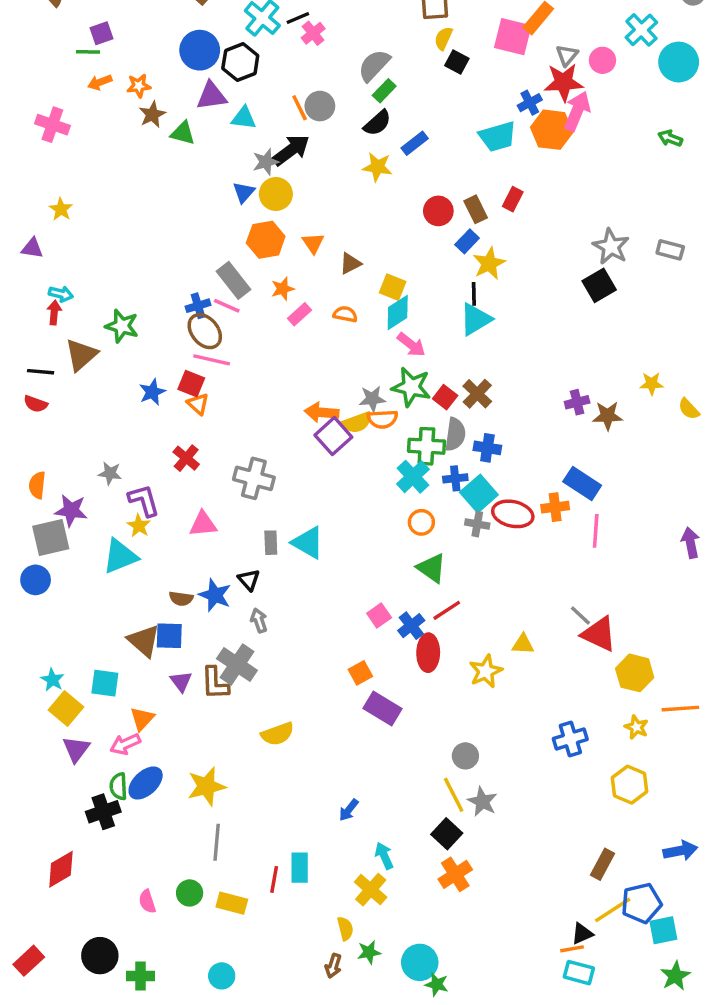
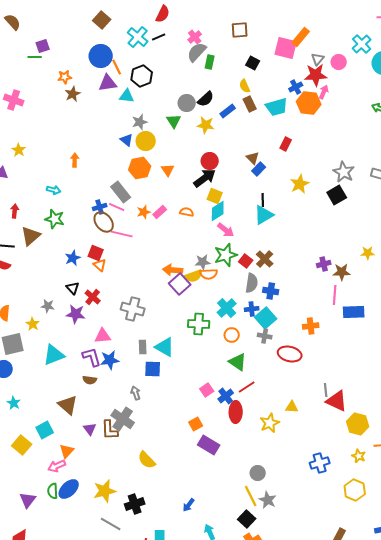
pink cross: (313, 33) -> (195, 37), moved
yellow semicircle: (443, 38) -> (245, 86), moved, turned -48
black hexagon: (240, 62) -> (142, 76), moved
gray semicircle: (374, 65) -> (197, 52), moved
orange arrow: (100, 82) -> (75, 160), moved, turned 112
green rectangle: (384, 91) -> (210, 62), moved, turned -32
gray circle: (320, 106) -> (187, 103), moved
orange line: (300, 108) -> (117, 67), moved
pink arrow: (577, 111) -> (324, 92), size x0.6
green triangle: (183, 133) -> (174, 121), moved, turned 42
black arrow: (291, 150) -> (205, 178), moved
blue triangle: (244, 192) -> (127, 140), turned -32
brown rectangle: (476, 209) -> (250, 104), moved
red circle: (438, 211) -> (210, 161), moved
brown triangle: (350, 263) -> (253, 158), moved, turned -48
yellow star: (489, 263) -> (300, 184), moved
orange star: (283, 289) -> (144, 212), moved
cyan arrow: (61, 294) -> (54, 190), moved
pink line: (212, 360) -> (122, 234), moved
green star: (411, 387) -> (226, 255), turned -30
green cross: (426, 446) -> (199, 324), moved
blue rectangle: (582, 483) -> (354, 312), moved, turned -35
purple L-shape: (144, 500) -> (92, 357), moved
purple star: (71, 511) -> (76, 314), moved
red ellipse: (513, 514) -> (290, 354), moved
yellow star: (139, 526) -> (33, 324), moved
pink line: (596, 531) -> (335, 295), moved
black triangle: (249, 580) -> (73, 288), moved
blue star: (215, 595) -> (110, 360), moved, turned -30
gray line: (580, 615) -> (326, 390), turned 40
blue square: (169, 636) -> (153, 369), moved
cyan star: (52, 680) -> (14, 403), moved
cyan square: (105, 683) -> (45, 430), turned -36
yellow semicircle: (278, 734) -> (147, 460), turned 66
purple triangle: (76, 749) -> (28, 500), moved
black cross: (103, 812) -> (135, 504), moved
gray line: (217, 842) -> (111, 524), turned -65

